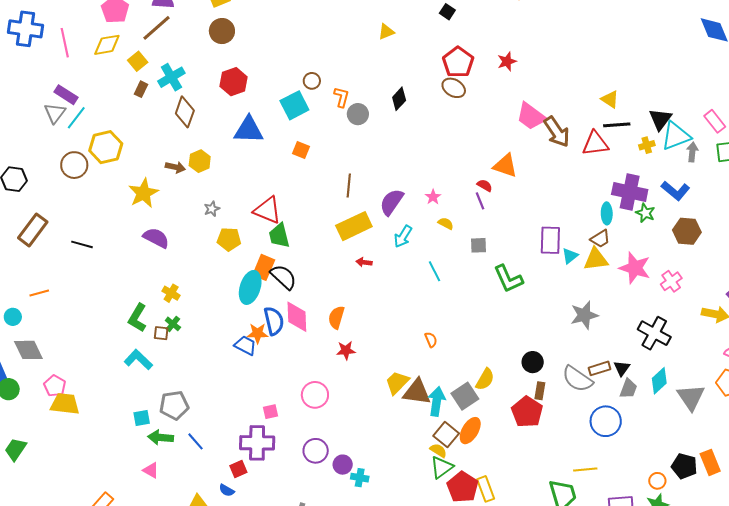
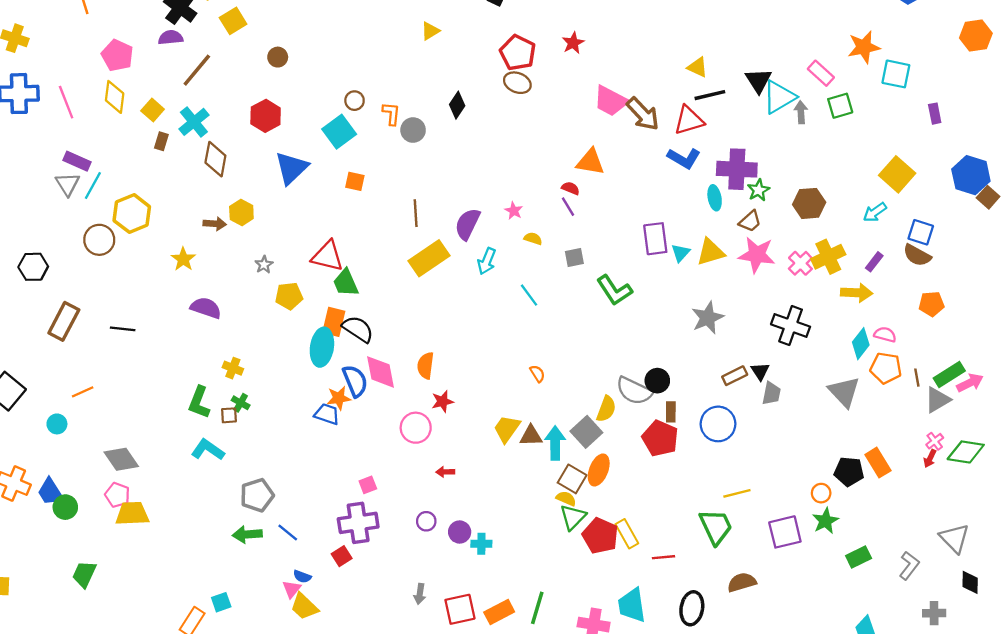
brown line: (157, 28) -> (197, 70), moved
brown circle: (222, 31) -> (278, 57), moved, size x0.7
yellow diamond: (107, 45) -> (115, 97), turned -64
blue triangle: (249, 130) -> (292, 168), turned -36
yellow cross: (647, 145) -> (828, 257), moved, size x1.8
blue L-shape: (676, 191) -> (684, 158), moved
yellow star: (144, 193) -> (183, 259), size x0.7
green star: (645, 213) -> (759, 190), turned 30
brown trapezoid: (600, 239) -> (750, 221), moved
red arrow: (364, 262) -> (445, 472), moved
gray diamond: (28, 350) -> (121, 459), moved
gray semicircle: (577, 379) -> (634, 391), moved
cyan diamond: (659, 381) -> (861, 344), moved
brown triangle: (417, 392) -> (531, 436), size x0.7
pink circle: (315, 395) -> (416, 428), moved
cyan square: (142, 418) -> (221, 602), moved
blue circle: (606, 421) -> (718, 424), moved
purple circle: (316, 451) -> (426, 521), size x0.7
pink triangle: (151, 470) -> (292, 589), moved, turned 48
blue semicircle: (227, 490) -> (302, 576), moved

